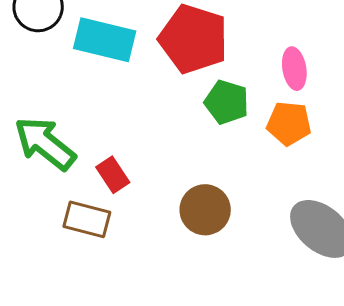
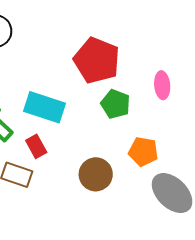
cyan rectangle: (105, 40) -> (45, 107), moved
orange pentagon: (289, 123) -> (143, 152), moved

